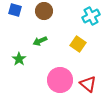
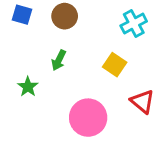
green arrow: (40, 41) -> (59, 60), turned -40
red triangle: (88, 84) -> (142, 101), moved

